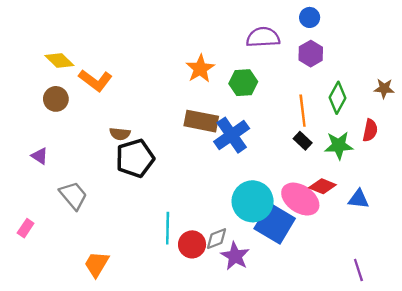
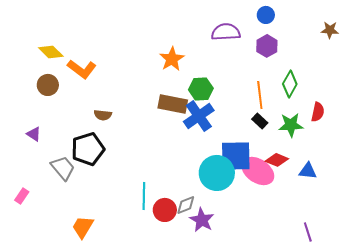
green hexagon: (243, 83) -> (201, 89), moved
brown star: (384, 88) -> (330, 30), moved
black pentagon: (135, 158) -> (88, 149), moved
blue square: (275, 223) -> (236, 156), moved, turned -32

